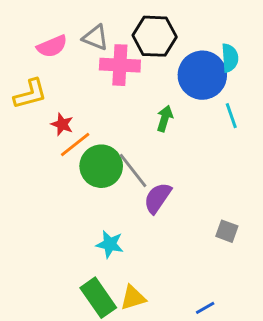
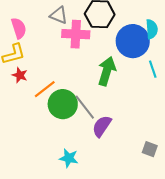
pink semicircle: (52, 46) -> (19, 28), moved, turned -85
green arrow: (165, 119) -> (107, 71), size x1.6
red star: (62, 124) -> (20, 75), moved

